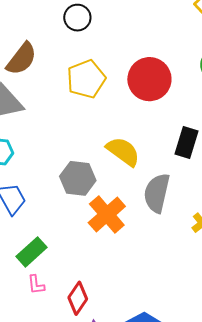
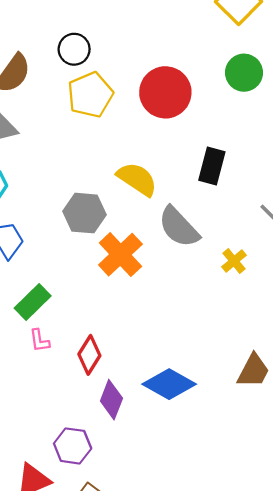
black circle: (77, 18) -> (74, 49), moved
gray semicircle: (157, 193) -> (179, 227), turned -54

